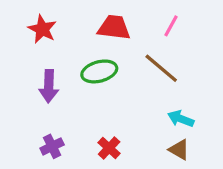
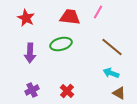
pink line: (171, 26) -> (98, 12), moved
brown line: (161, 68) -> (112, 47), moved
brown triangle: (179, 150) -> (119, 93), moved

